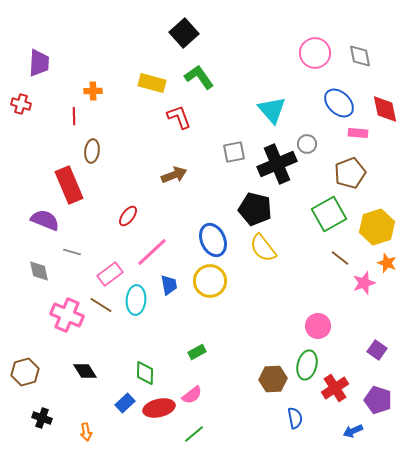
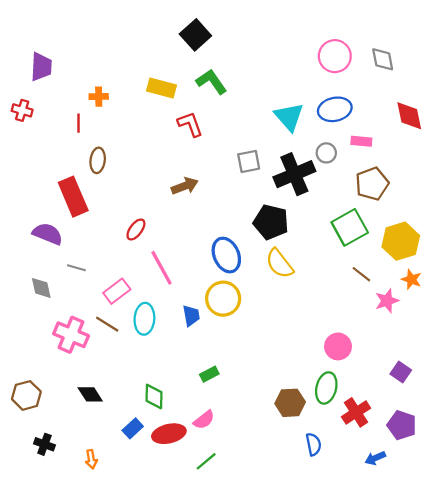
blue ellipse: (339, 103) -> (335, 109), moved, turned -56
pink rectangle: (358, 133) -> (361, 141), moved
pink line: (152, 252) -> (161, 268), turned -76
blue trapezoid: (169, 285) -> (191, 316), moved

